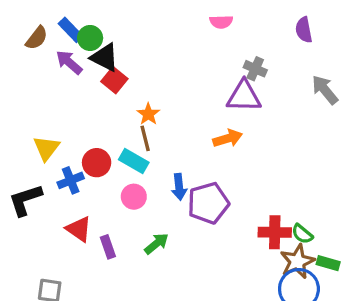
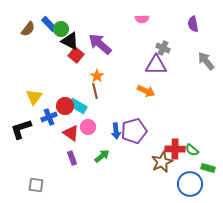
purple arrow: (69, 62) -> (100, 44), moved, size x1.4
orange arrow: (228, 138) -> (146, 91), turned 42
cyan rectangle: (134, 161) -> (78, 106), moved
blue arrow: (179, 187) -> (116, 131), moved
red triangle: (79, 229) -> (71, 133), moved
brown star: (297, 261) -> (162, 162), moved

